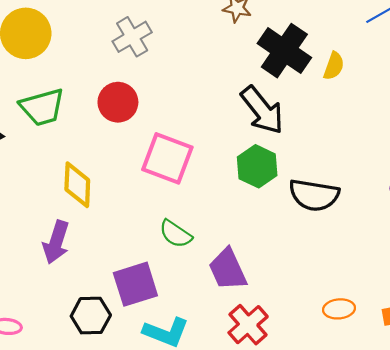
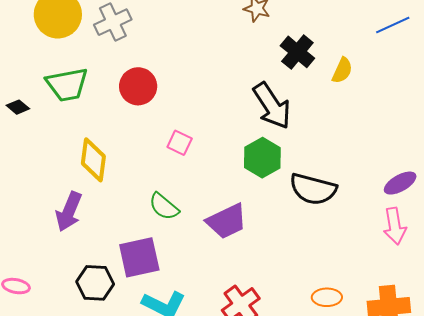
gray cross: (132, 37) -> (113, 22), moved
black cross: (284, 51) -> (297, 52), size x0.7
pink square: (167, 158) -> (180, 143), size x0.5
green semicircle: (175, 234) -> (164, 207), moved
purple trapezoid: (228, 269) -> (227, 221), moved, turned -96

